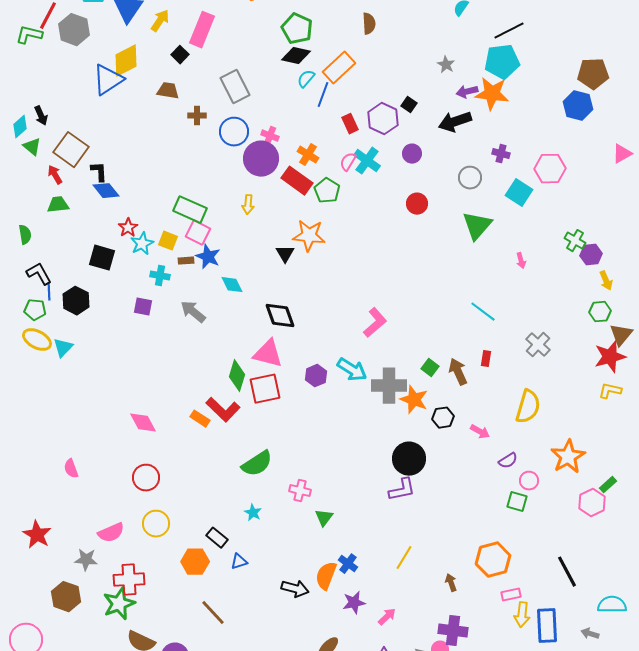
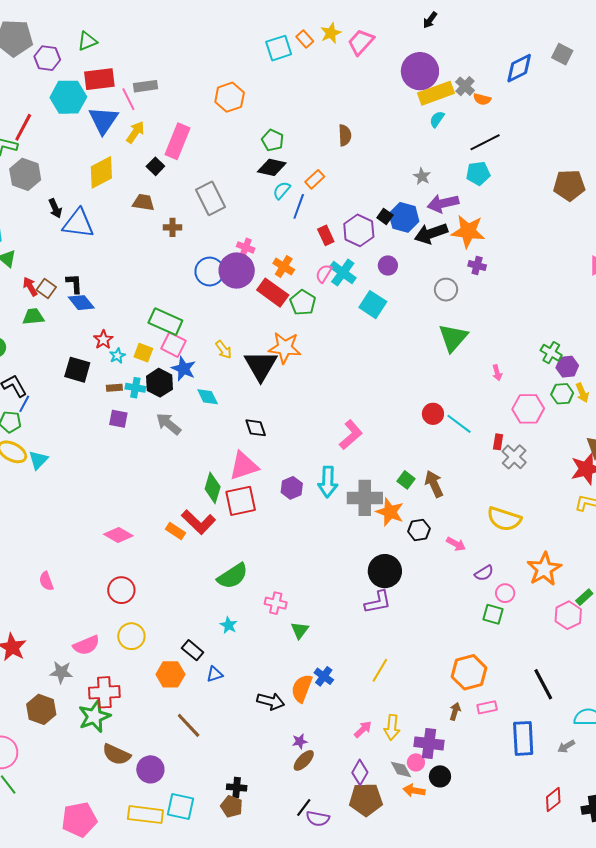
green pentagon: (297, 29) -> (273, 140), size x0.7
gray hexagon: (74, 30) -> (25, 174), moved
cyan pentagon: (502, 62) -> (478, 173), size x0.7
orange rectangle: (339, 68) -> (315, 179), size x0.6
blue triangle: (108, 80) -> (78, 223), moved, turned 40
purple arrow: (467, 92) -> (443, 203), size x1.4
orange star: (492, 94) -> (468, 231), moved
blue hexagon: (578, 106) -> (404, 217), moved
black arrow: (41, 116) -> (55, 208), moved
blue circle: (234, 132) -> (210, 272), moved
brown square: (71, 150) -> (46, 289), moved, size x0.6
pink hexagon: (550, 169) -> (528, 409), moved
cyan square: (519, 193) -> (373, 305), moved
red circle: (417, 204) -> (433, 414), moved
yellow arrow: (248, 205) -> (224, 350), moved, turned -42
cyan star: (142, 244) -> (117, 356), size x0.7
black triangle: (285, 254) -> (261, 366), size x1.8
brown rectangle: (186, 261) -> (114, 388), moved
blue line: (49, 292) -> (24, 404), turned 30
black hexagon: (76, 301) -> (159, 383), moved
green hexagon: (600, 312) -> (562, 394), moved
black diamond: (280, 316) -> (256, 428), size x0.7
pink triangle: (268, 354) -> (244, 466), turned -32
red rectangle: (486, 359) -> (498, 442), moved
cyan arrow: (352, 370) -> (328, 482), turned 60
yellow semicircle: (528, 407) -> (504, 519), turned 92
pink diamond: (143, 423) -> (118, 535), turned -32
brown arrow: (451, 583) -> (455, 711), moved, turned 36
purple star: (354, 603) -> (300, 741), moved, size x0.7
yellow arrow: (522, 615) -> (392, 727), moved
gray arrow: (590, 634) -> (566, 746), turned -48

